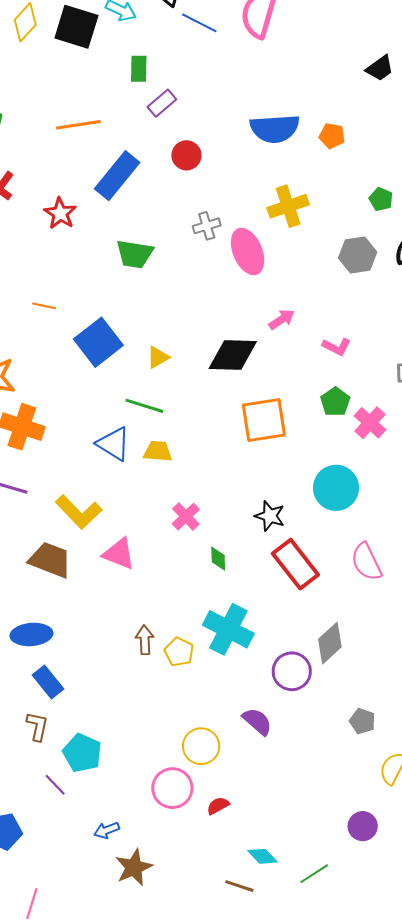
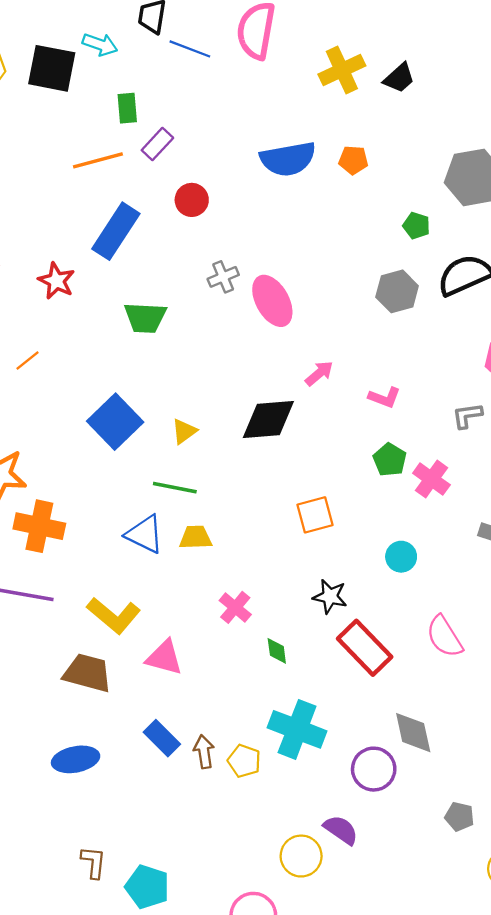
orange line: (78, 125) -> (98, 160), moved
yellow cross: (288, 206) -> (342, 70), moved
orange line: (44, 306) -> (27, 361), moved, turned -45
orange square: (264, 420) -> (315, 515), moved, size x0.7
cyan circle: (336, 488) -> (401, 557), size x0.6
gray diamond: (330, 643) -> (413, 733), turned -54
blue rectangle: (48, 682) -> (162, 738), moved
yellow circle: (201, 746) -> (301, 856), moved

